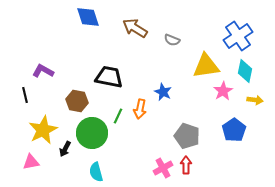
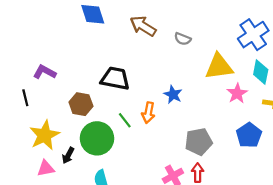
green line: (118, 116) -> (125, 120), turned -63
gray pentagon: (187, 136) -> (199, 142), turned -30
pink triangle: (31, 162) -> (46, 168), moved

